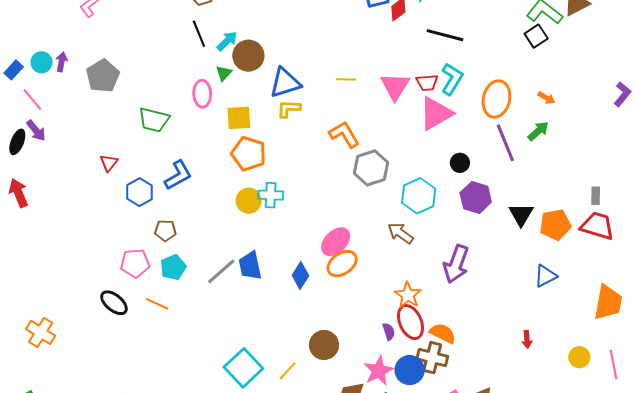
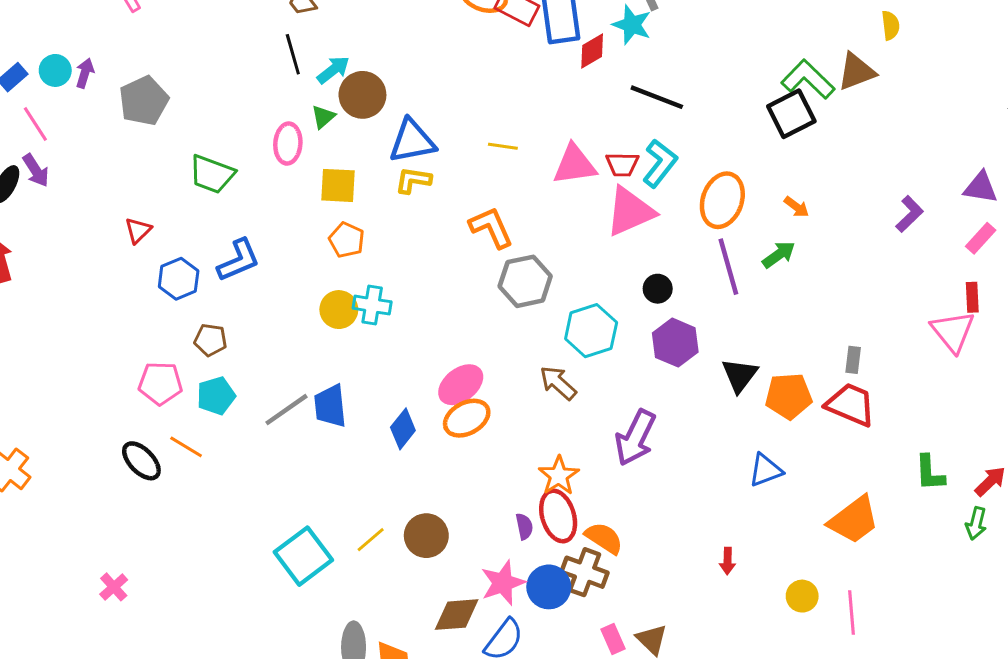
black square: (536, 36) -> (791, 114), size x1.4
pink triangle: (395, 86) -> (575, 165), turned 44
orange pentagon: (249, 154) -> (347, 240), size x0.7
black ellipse: (114, 303) -> (141, 461), moved
orange trapezoid: (608, 303) -> (854, 520), turned 36
yellow line: (288, 371) -> (371, 540), moved

